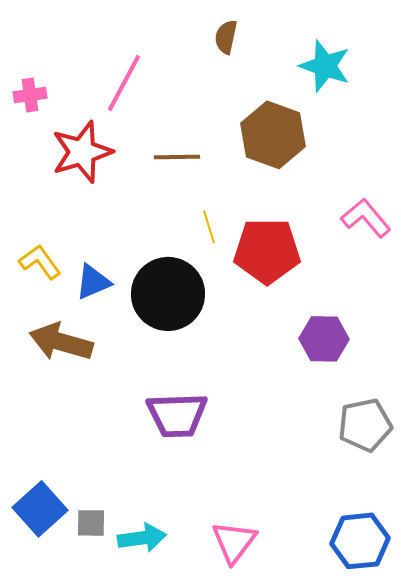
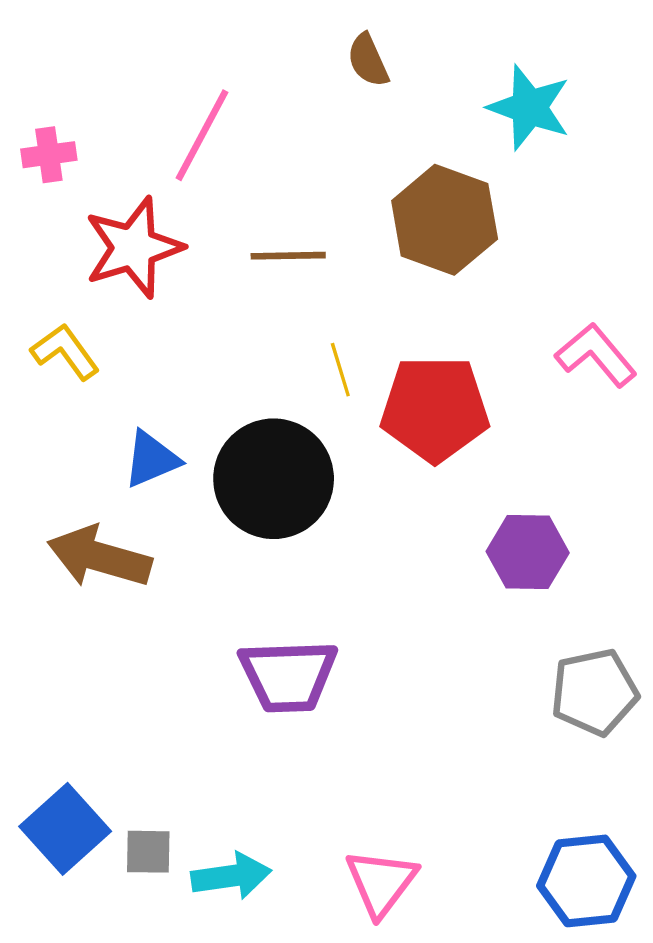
brown semicircle: (226, 37) -> (368, 60), turned -36
yellow L-shape: (40, 262) -> (65, 352), moved

